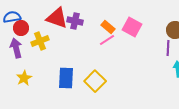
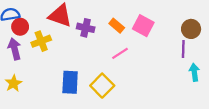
purple cross: (75, 21) -> (86, 28), moved
pink line: (107, 40) -> (120, 53), moved
yellow star: (24, 78) -> (13, 83), moved

